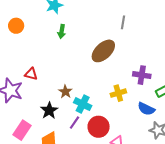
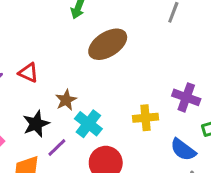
brown ellipse: (103, 51) -> (108, 44), moved
red triangle: (31, 74) -> (28, 73), moved
purple line: (75, 123) -> (57, 147), moved

